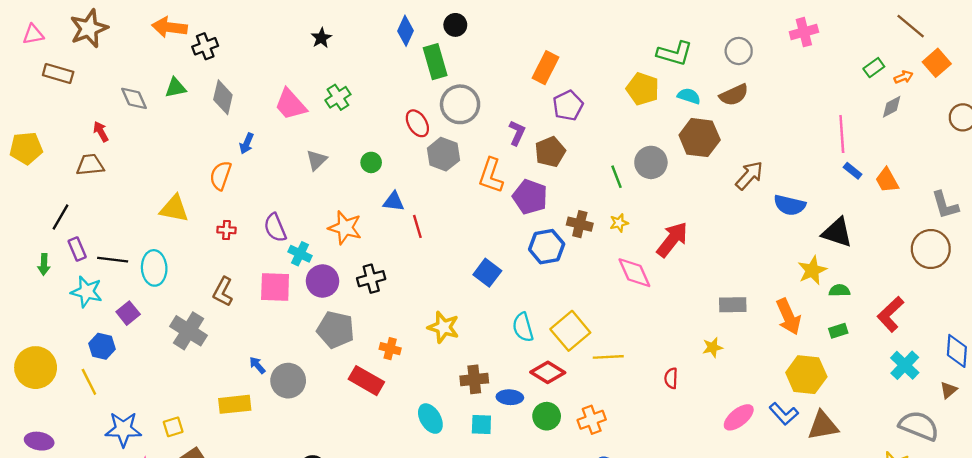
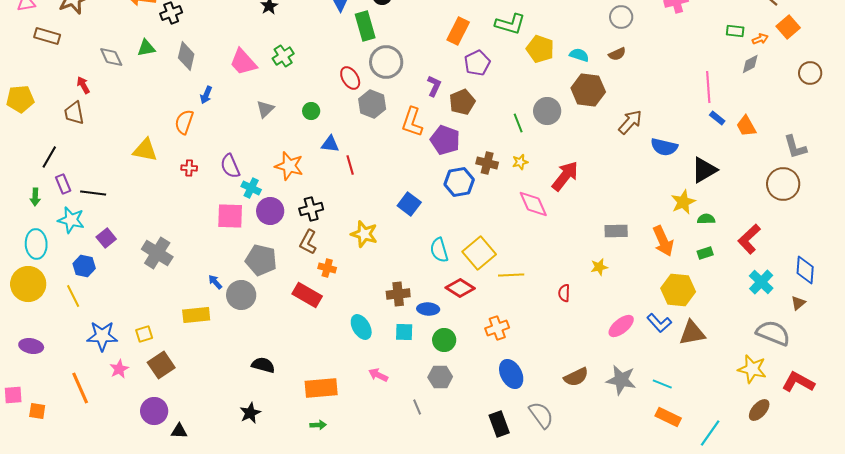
green L-shape: (675, 53) -> (510, 24), moved
green rectangle: (874, 68) -> (735, 31), turned 42
brown semicircle: (734, 95) -> (617, 54), size x0.7
brown trapezoid: (90, 165) -> (74, 113), turned -95
black triangle: (837, 232) -> (704, 170), turned -48
cyan ellipse: (154, 268) -> (36, 244), moved
brown L-shape: (223, 292) -> (308, 242), moved
yellow star: (443, 327) -> (364, 234), moved
gray pentagon: (336, 330) -> (261, 260), moved
green circle: (547, 416) -> (444, 340), moved

